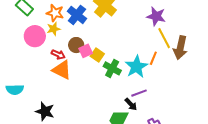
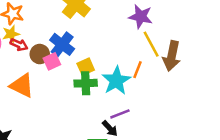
blue cross: (77, 15) -> (62, 44), moved
red arrow: (58, 54) -> (19, 45), moved
yellow square: (97, 55) -> (86, 67), moved, turned 32
green cross: (112, 68) -> (86, 83), turned -30

